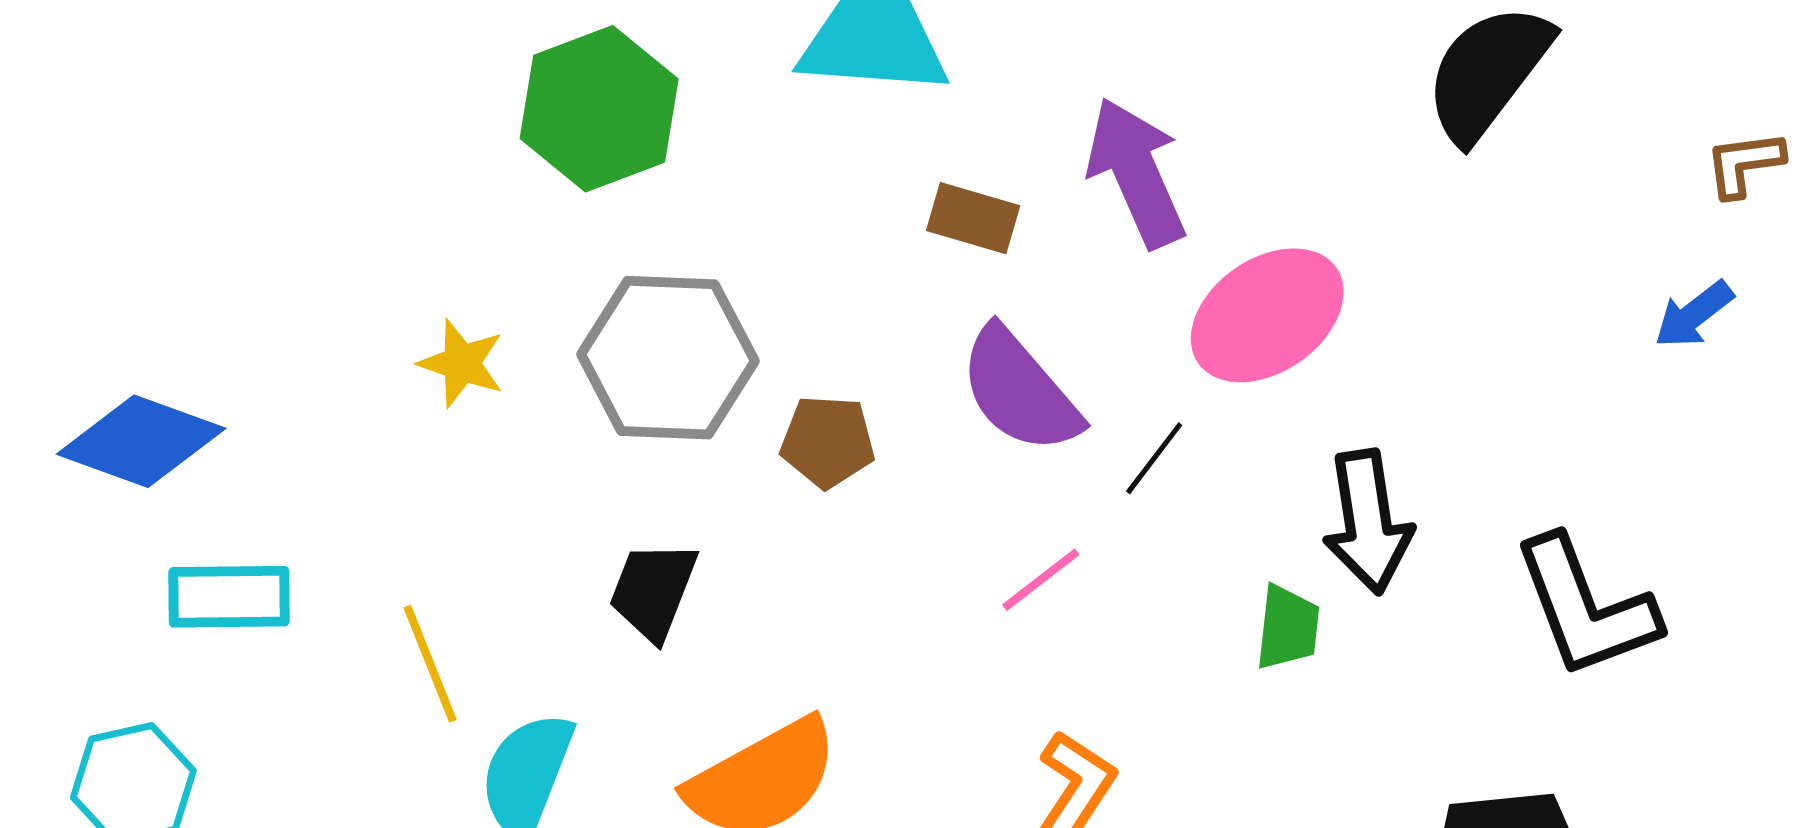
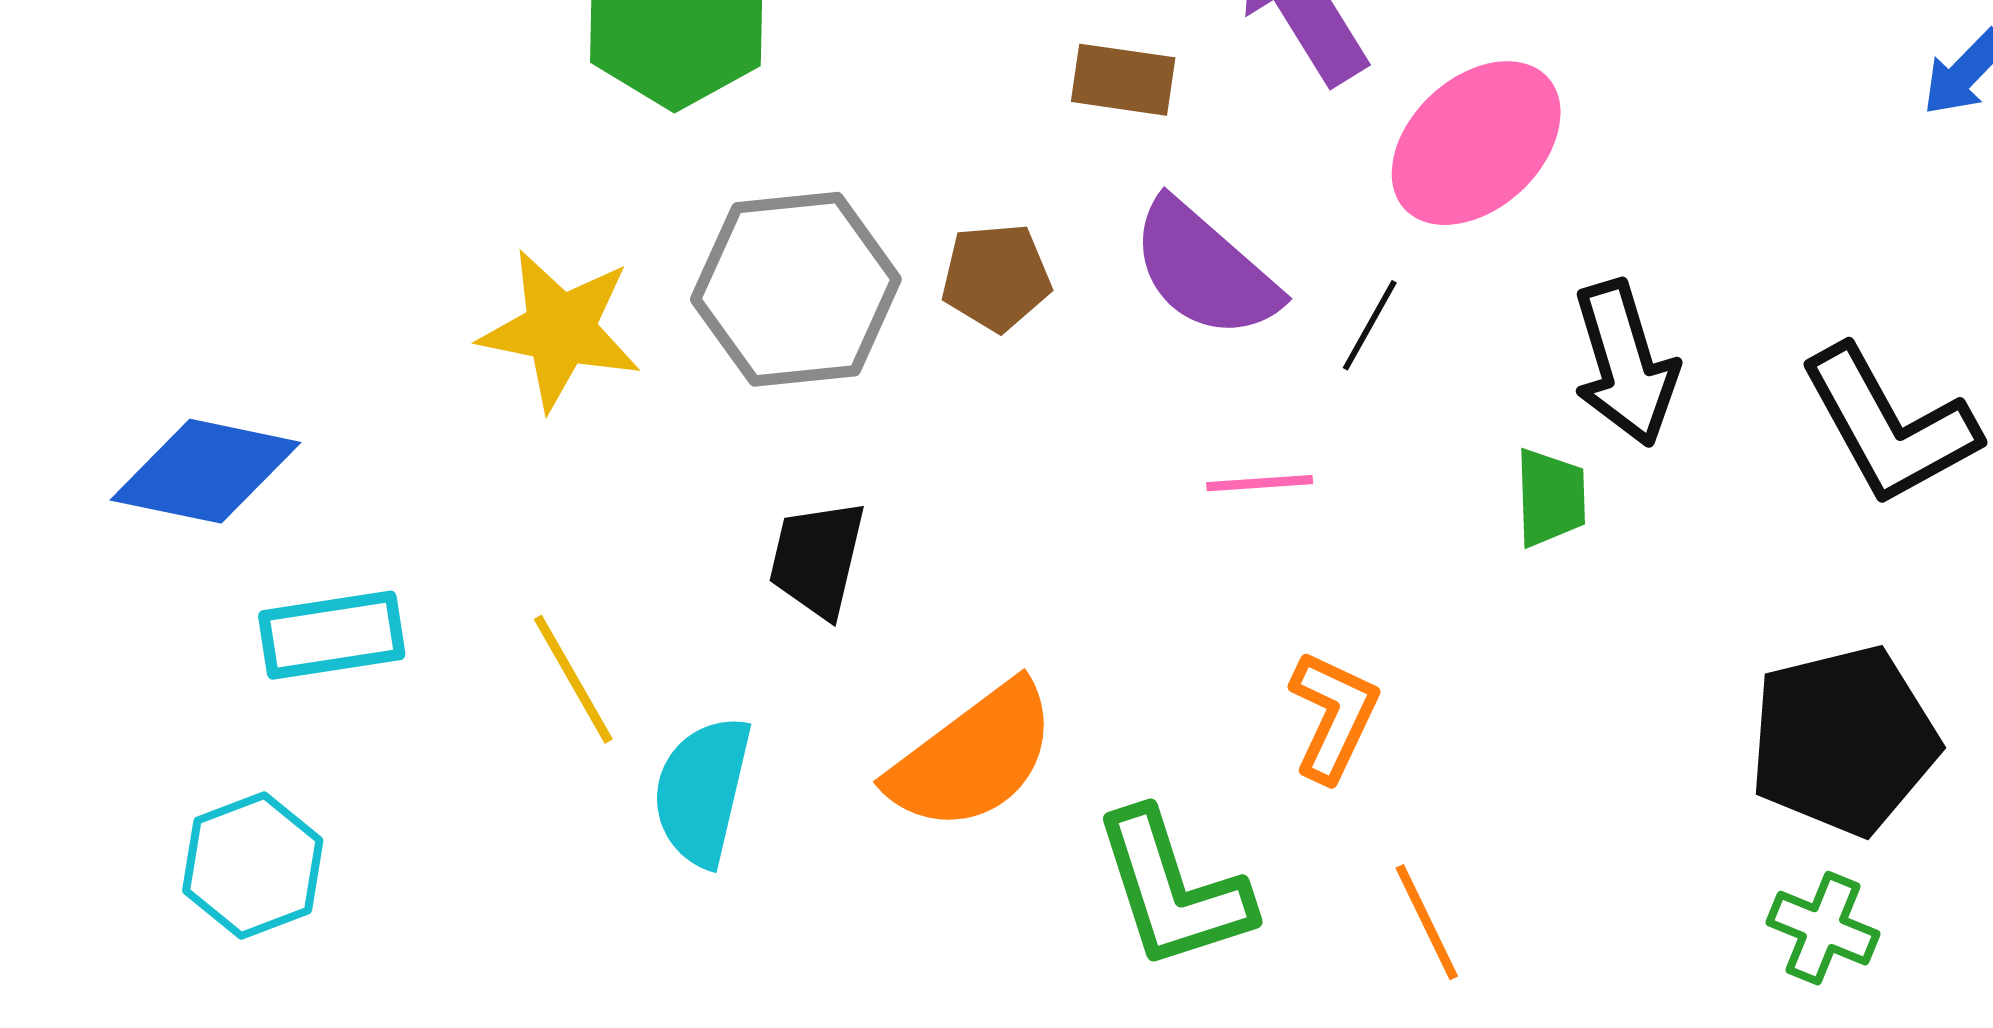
yellow star: (462, 363) -> (560, 330), size x1.6
brown pentagon: (828, 442) -> (996, 277), moved
pink line: (1041, 580) -> (1260, 483), turned 42

